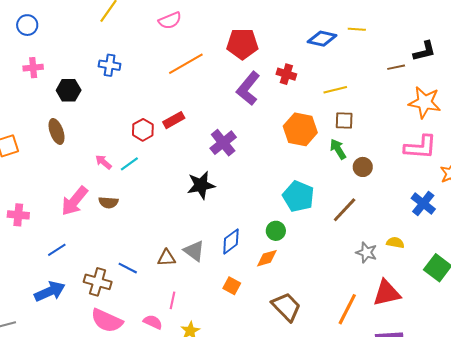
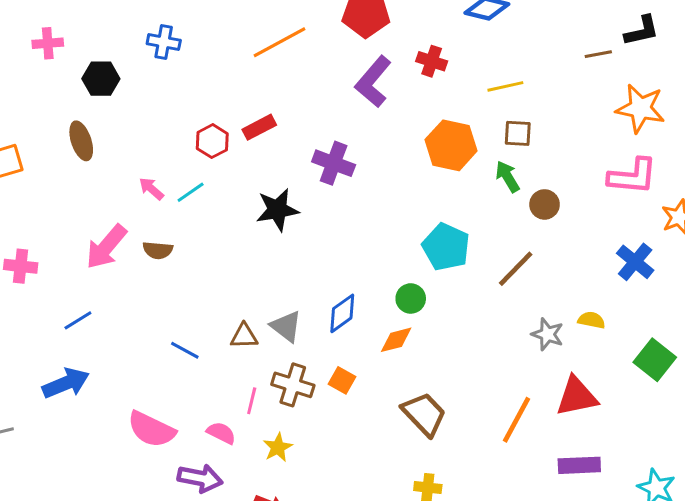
purple cross: (223, 143) -> (334, 163), turned -32
black star: (201, 185) -> (277, 210), moved
brown cross: (98, 282) -> (293, 385), moved

